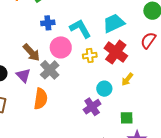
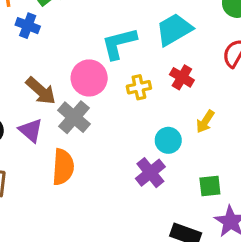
blue cross: (48, 23) -> (28, 26), moved, turned 32
cyan L-shape: (80, 29) -> (119, 43), turned -70
red cross: (116, 52) -> (182, 77), size x0.6

